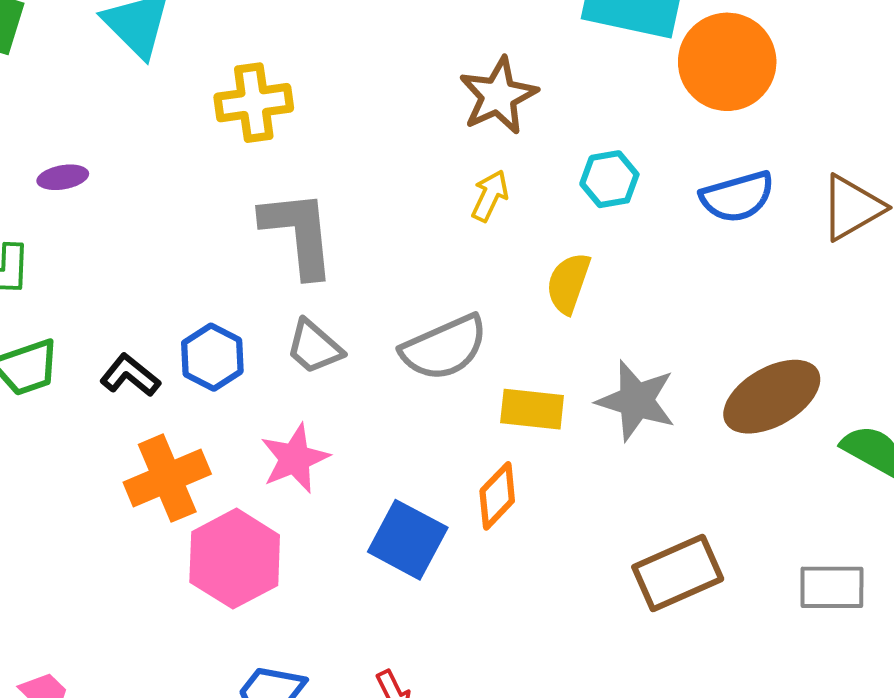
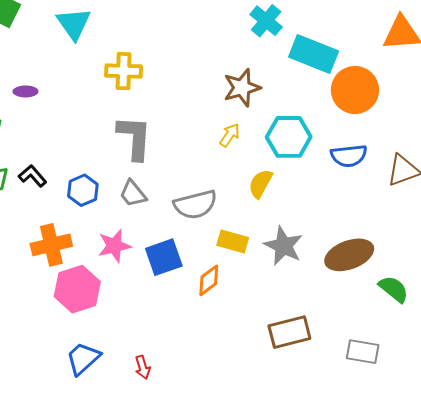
cyan hexagon: (609, 179) -> (289, 137), size x1.6
black L-shape: (130, 375) -> (33, 176), moved
blue square: (408, 540) -> (164, 257), moved, turned 33

